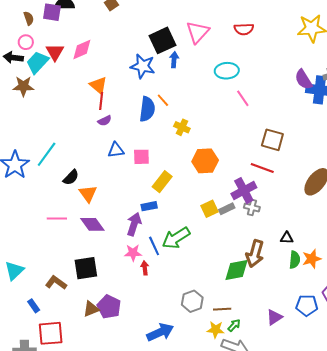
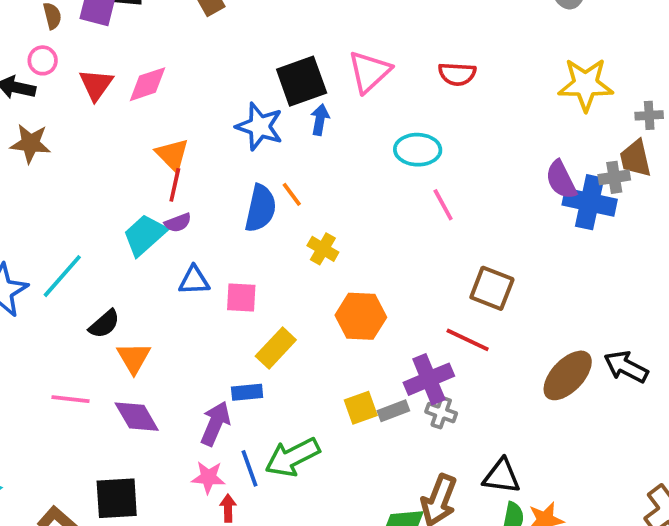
cyan trapezoid: (37, 62) -> (145, 235), moved
black triangle: (287, 238) -> (502, 476), size x1.5

